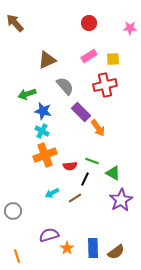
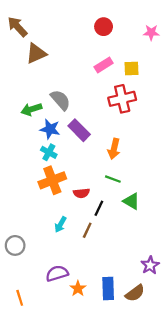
brown triangle: (47, 60) -> (36, 53), moved
gray semicircle: (65, 86) -> (60, 100), moved
purple rectangle: (81, 112) -> (79, 130), moved
orange arrow: (98, 128) -> (114, 149), turned 48
green line: (92, 161) -> (113, 179), moved
cyan arrow: (52, 193) -> (60, 225), turned -32
brown line: (75, 198) -> (87, 230), turned -32
purple star: (121, 200) -> (150, 265), moved, size x0.7

